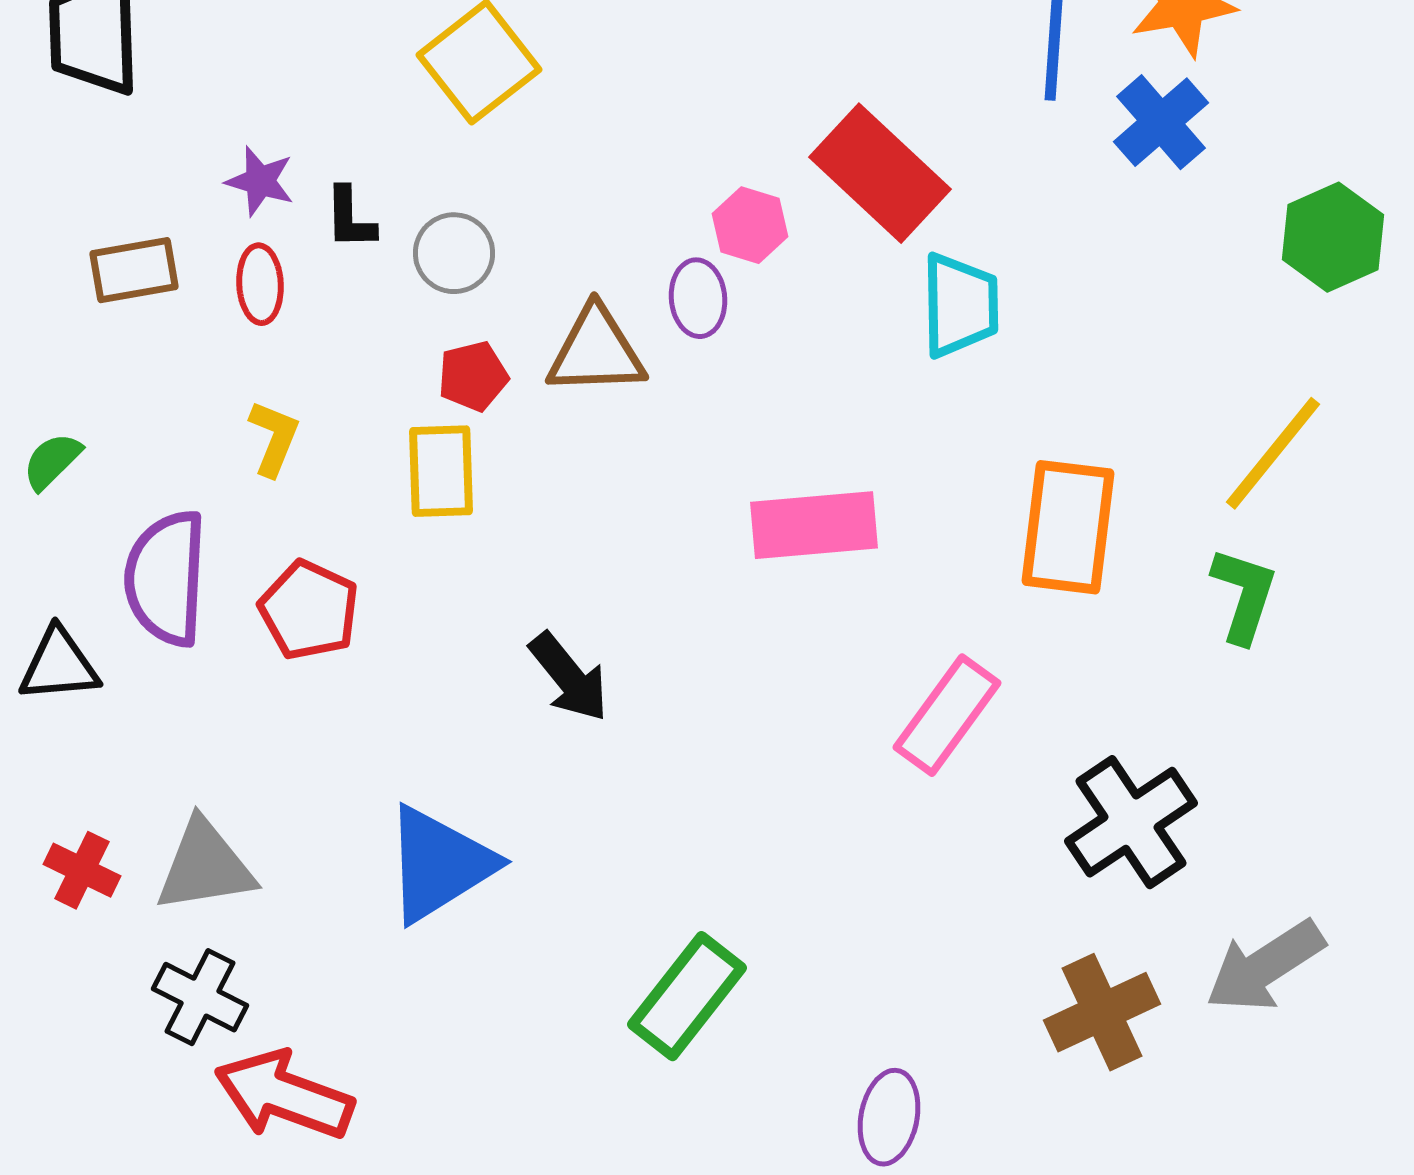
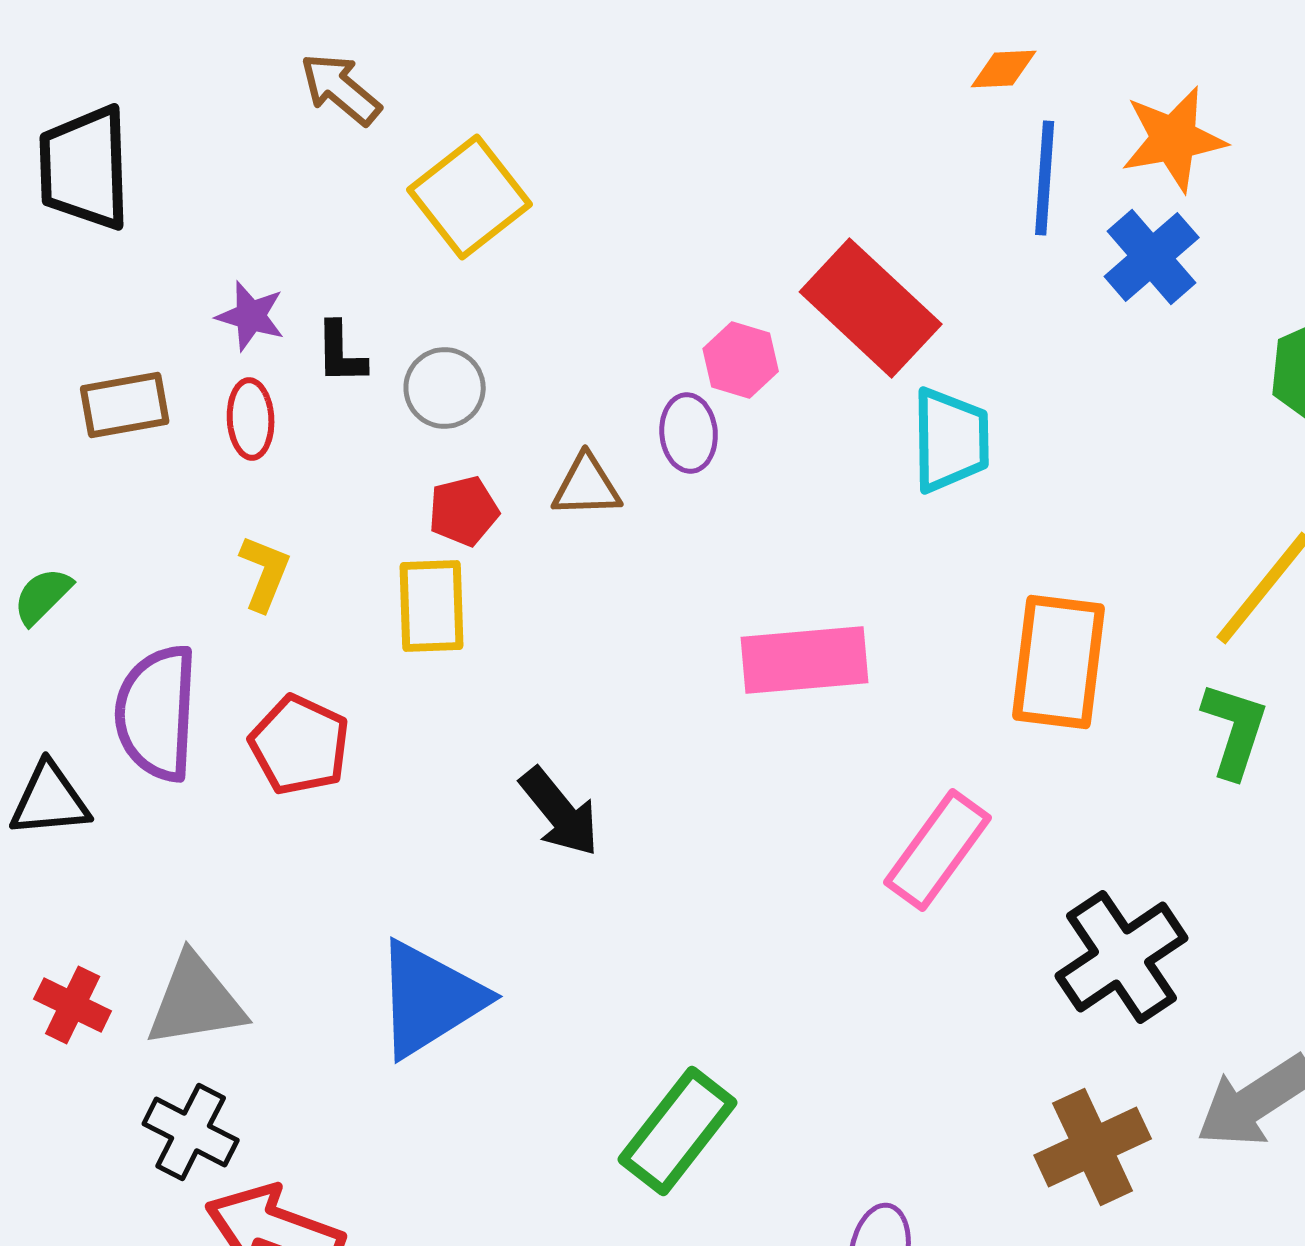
brown triangle: (596, 351) -> (587, 486), size x0.7

